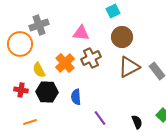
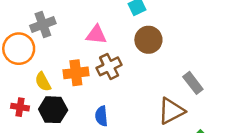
orange cross: (65, 63) -> (76, 73), turned 36
brown triangle: (129, 67) -> (171, 111), moved
blue semicircle: (76, 97) -> (101, 116), moved

